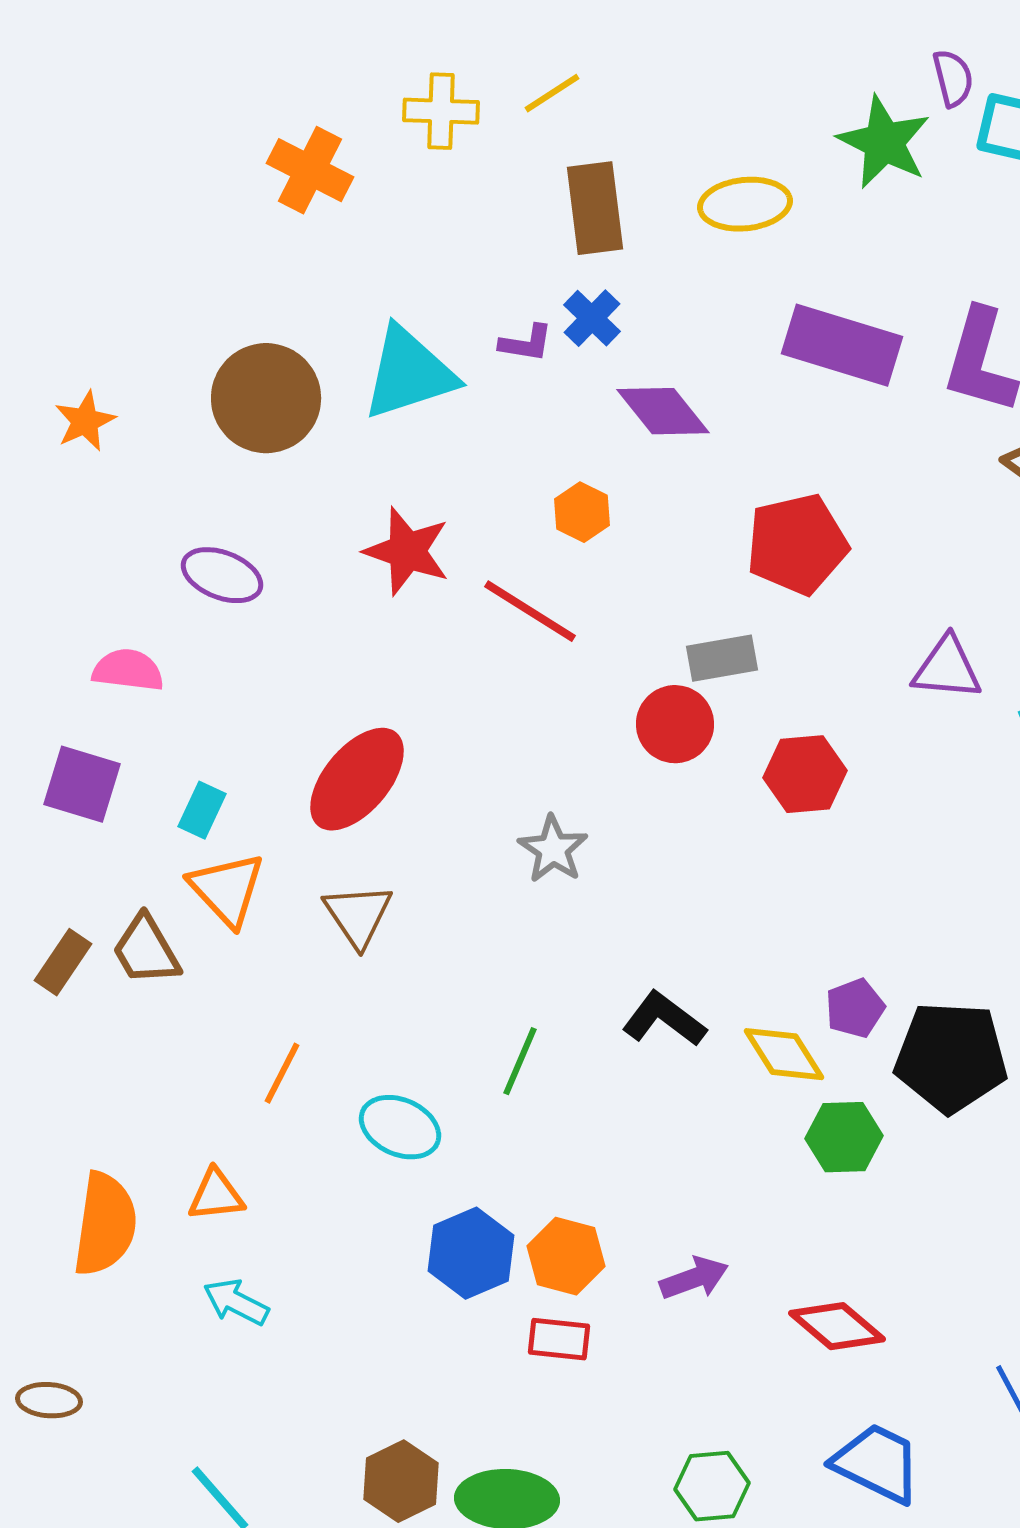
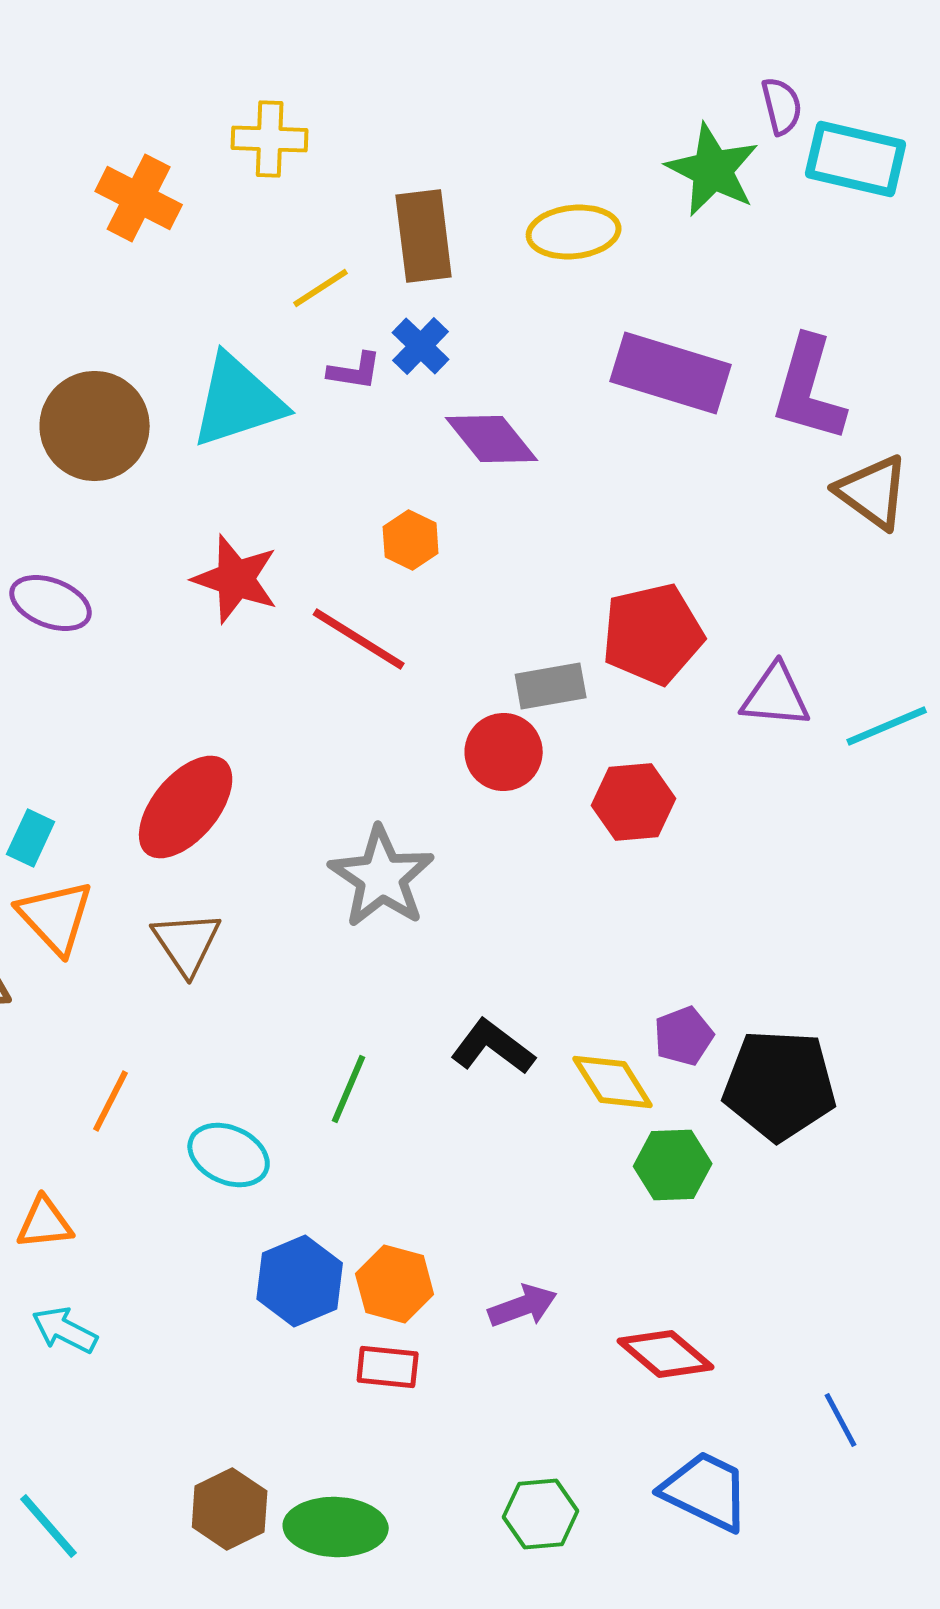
yellow line: (552, 93) -> (321, 288), moved
red pentagon: (797, 544) -> (653, 634), moved
gray star: (553, 849) -> (382, 877), size x1.5

